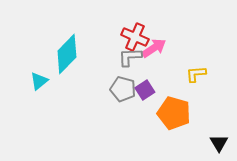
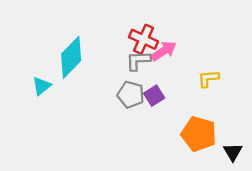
orange pentagon: (174, 113) -> (199, 134), moved

